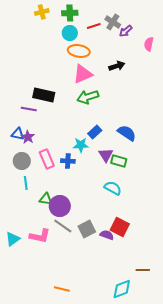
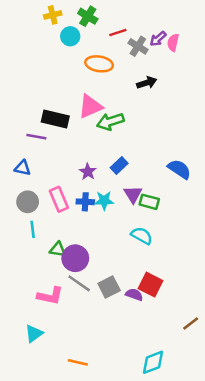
green cross: (70, 13) -> (88, 16), turned 35
gray cross: (113, 22) -> (138, 46), moved
cyan circle: (70, 33) -> (70, 36), moved
pink semicircle: (149, 44) -> (173, 43), moved
pink triangle: (83, 74) -> (90, 106), moved
blue semicircle: (127, 133) -> (179, 169), moved
purple star: (28, 137) -> (88, 172), moved
cyan star: (81, 145) -> (104, 201), moved
cyan triangle: (13, 239) -> (34, 333), moved
brown line: (143, 270) -> (191, 323), moved, turned -40

